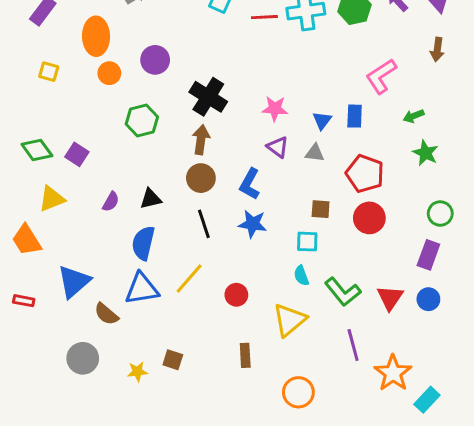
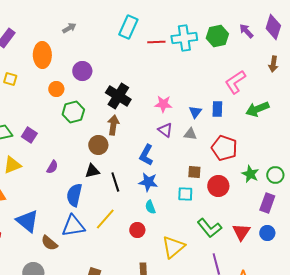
orange circle: (109, 73) -> (56, 89), moved
green arrow: (414, 116) -> (257, 109), size x1.6
green star: (425, 153) -> (250, 174), moved
brown circle: (201, 178) -> (98, 145), moved
black triangle: (151, 199) -> (92, 171), moved
red circle: (369, 218) -> (218, 186), moved
cyan semicircle: (301, 276) -> (150, 207), moved
blue triangle: (74, 281) -> (27, 221), turned -40

